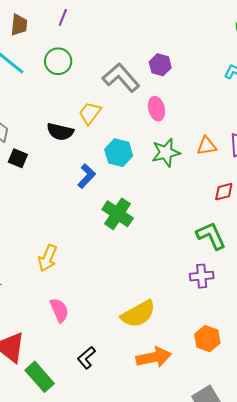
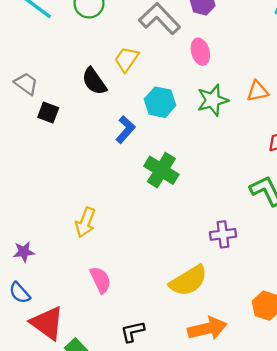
black semicircle: (60, 132) -> (94, 81), turned 44
purple cross: (202, 276) -> (223, 234), moved
black L-shape: (86, 358) -> (133, 332), turned 30

